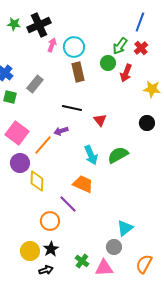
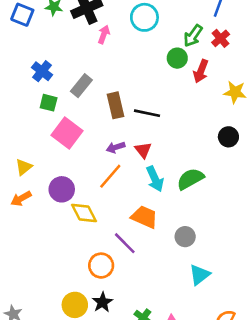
cyan circle: (74, 47) -> (144, 17), moved
brown rectangle: (78, 72) -> (116, 105), moved
black line: (72, 108) -> (147, 113), moved
red triangle: (100, 120) -> (143, 150), moved
pink square: (17, 133) -> (67, 133), moved
orange line: (43, 145) -> (110, 176), moved
yellow diamond: (37, 181) -> (84, 213), turned -30
gray circle: (114, 247) -> (185, 237), moved

